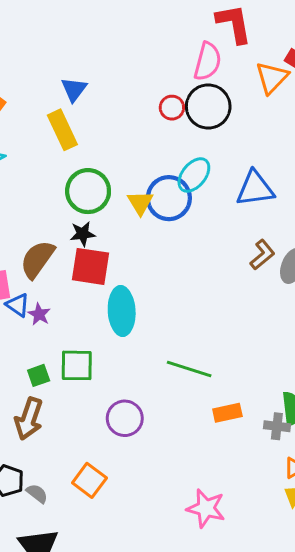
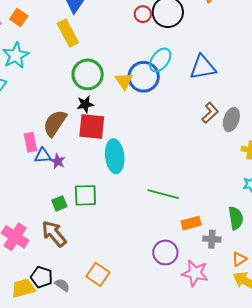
blue triangle: (18, 305) -> (43, 155), turned -36
purple circle: (125, 418) -> (165, 252), moved
brown arrow: (29, 419) -> (54, 234), turned 124
gray cross: (277, 426) -> (212, 239), moved
pink star: (206, 508) -> (195, 273), moved

